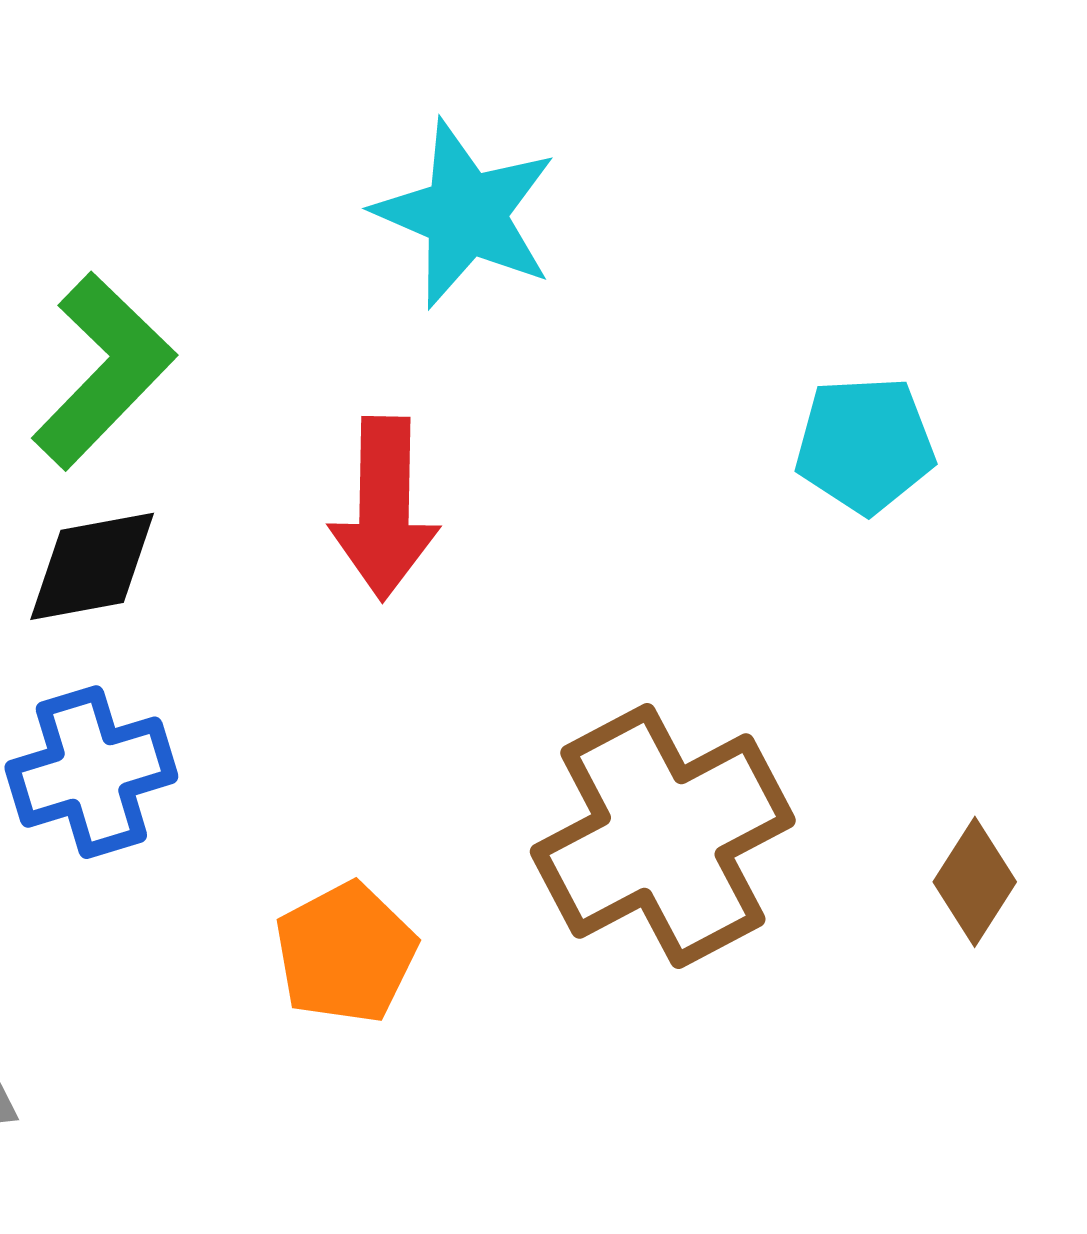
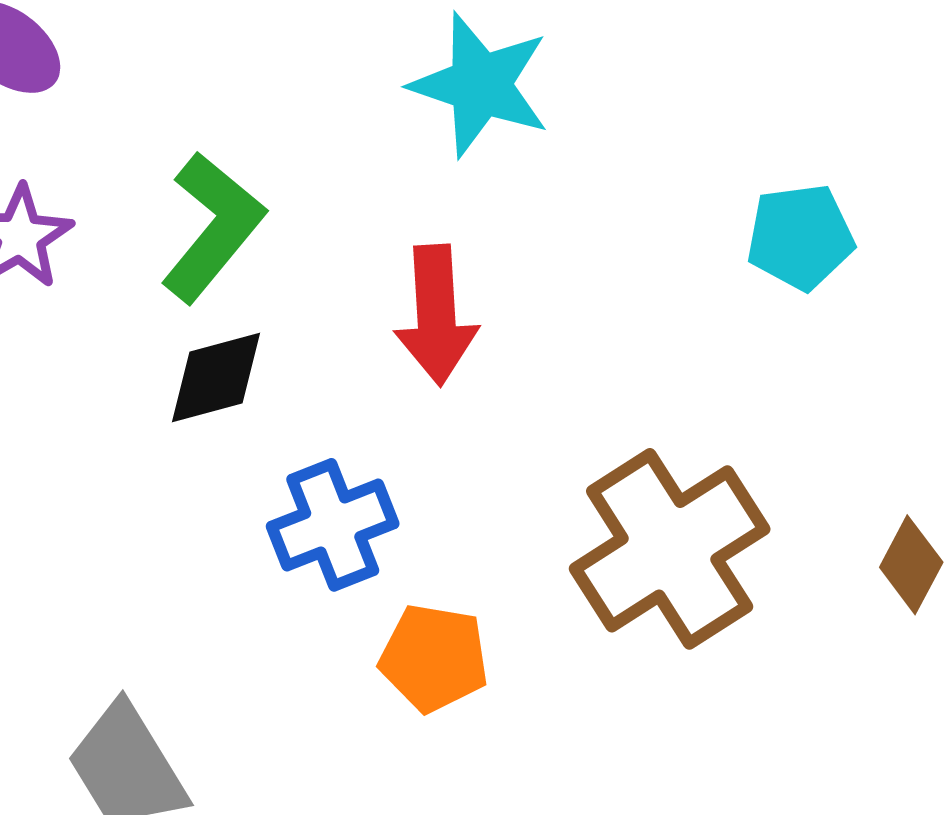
blue cross: (91, 772) -> (333, 525), moved
orange pentagon: (346, 953) -> (434, 658), turned -30

